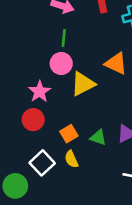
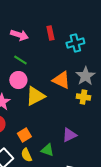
green line: (64, 38) -> (20, 60), turned -64
green triangle: (98, 137) -> (47, 150), moved

